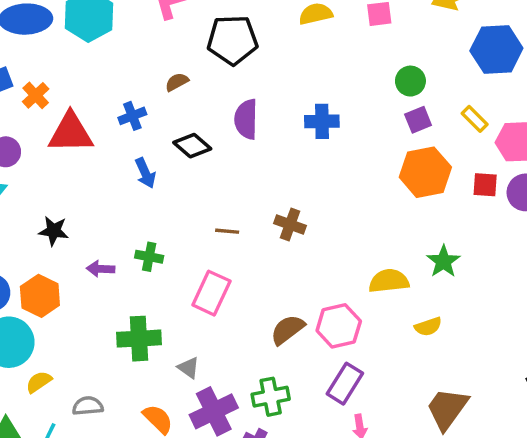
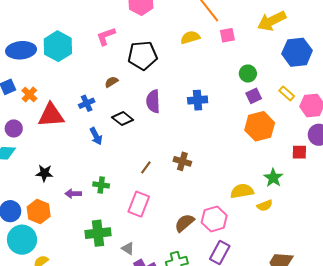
red square: (485, 185) -> (299, 152), moved
brown line: (227, 231) -> (146, 167), turned -56
yellow semicircle: (428, 327) -> (265, 206), moved

